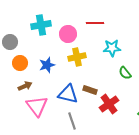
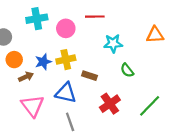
yellow cross: (77, 57) -> (66, 60), moved
brown arrow: (25, 86) -> (26, 77), moved
brown rectangle: (90, 90) -> (89, 76), moved

